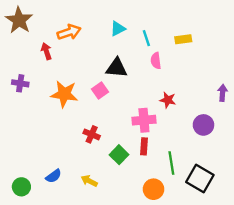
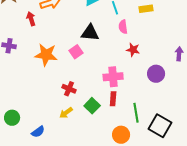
red star: (168, 100) -> (133, 50), moved
purple circle: (203, 125) -> (156, 74), moved
blue semicircle: (54, 176) -> (38, 132), moved
yellow arrow: (89, 181) -> (66, 113), moved, turned -64
green circle: (21, 187) -> (12, 118), moved

